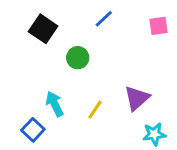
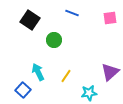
blue line: (104, 19) -> (72, 13), turned 64
purple triangle: (137, 98) -> (110, 72), moved
cyan star: (154, 134) -> (89, 93), moved

